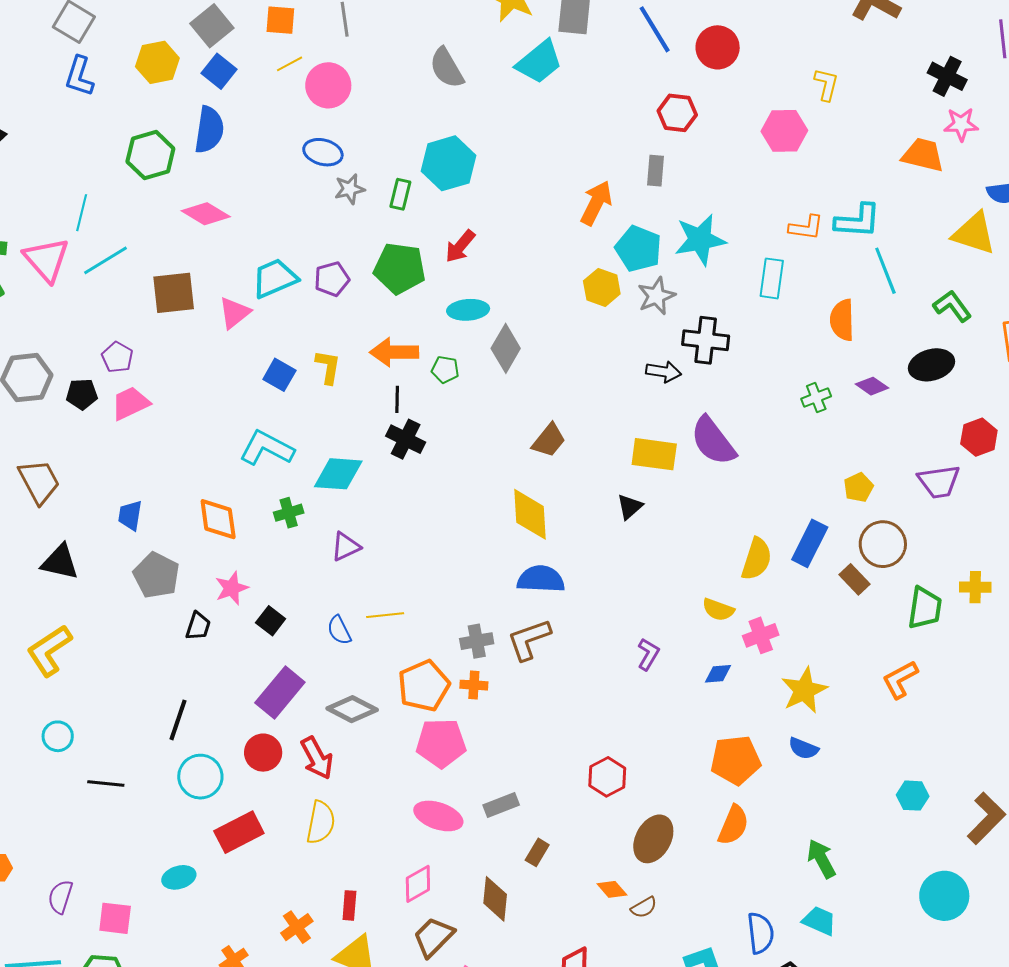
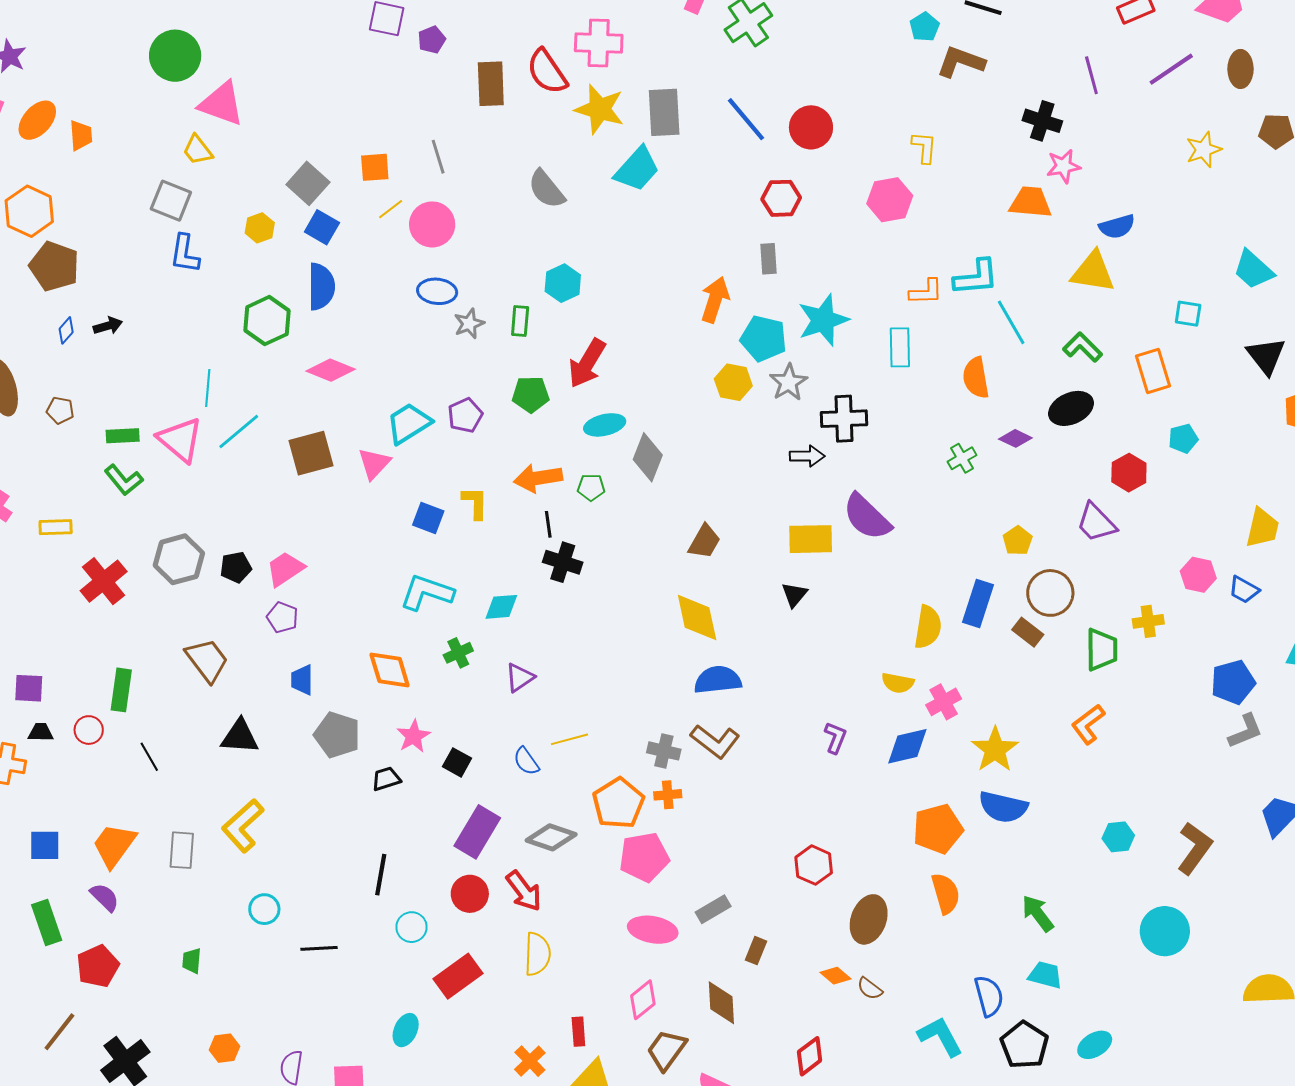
yellow hexagon: (157, 62) -> (260, 228), size x0.7
cyan hexagon: (448, 163) -> (563, 283), size x0.7
red arrow: (460, 246) -> (587, 363), size x1.4
green pentagon: (400, 268) -> (531, 394), size x0.7
purple pentagon: (117, 357) -> (282, 617), moved
cyan diamond: (338, 474) -> (501, 607), size x0.7
purple trapezoid: (939, 482) -> (1096, 523), turned 63
black trapezoid: (198, 626) -> (386, 779), turned -116
brown L-shape: (529, 639) -> (715, 741), turned -114
gray cross: (477, 641) -> (664, 751), turned 32
blue diamond: (718, 674) -> (907, 746), size x1.6
blue semicircle: (803, 748) -> (1003, 807), size x1.6
cyan circle: (200, 777) -> (411, 927), size x0.7
orange semicircle: (733, 825) -> (946, 893), turned -30
cyan ellipse: (179, 877) -> (406, 1030), turned -40
brown semicircle: (644, 907) -> (870, 989), turned 76

